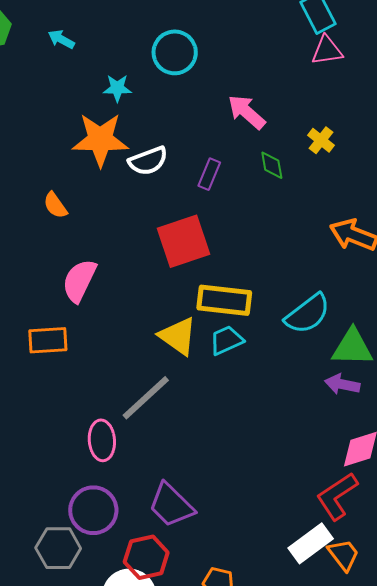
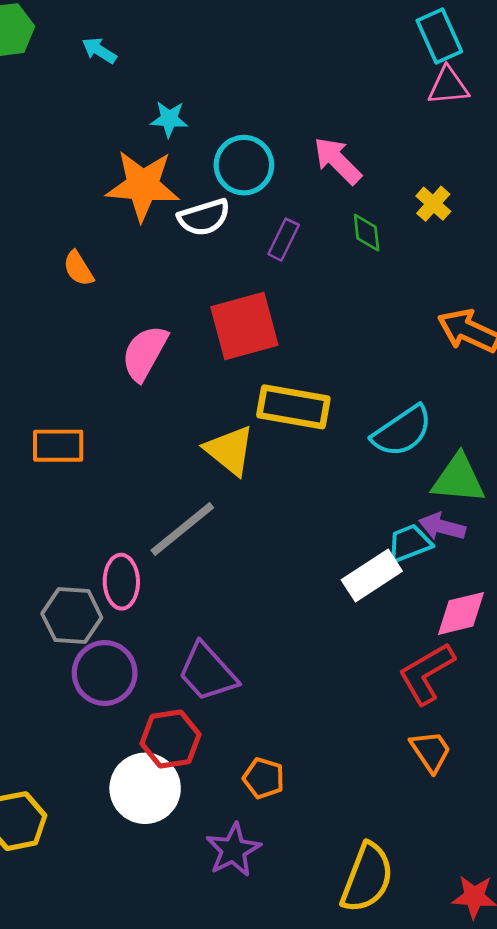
cyan circle: (175, 52) -> (244, 165), moved
pink semicircle: (79, 281) -> (145, 353), moved
cyan trapezoid: (226, 340) -> (409, 543), moved
white rectangle: (311, 543) -> (372, 576), moved
gray hexagon: (58, 548) -> (72, 616), moved

